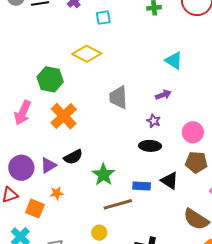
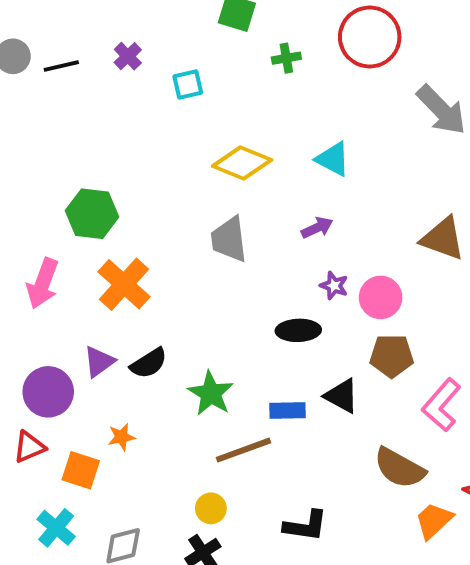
yellow diamond: (87, 54) -> (242, 163), moved
purple star: (154, 121) -> (334, 286), moved
purple triangle: (48, 165) -> (99, 362), moved

